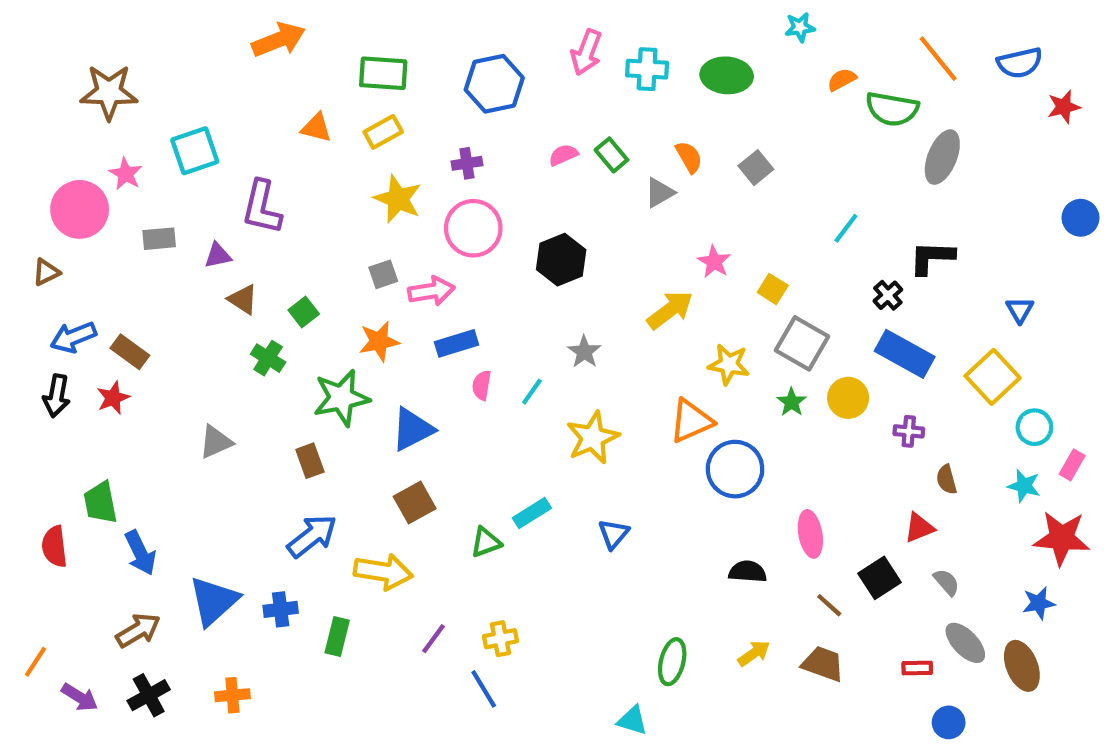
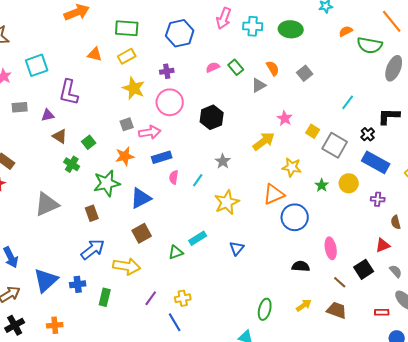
gray square: (802, 343) -> (335, 145), moved
gray triangle: (216, 442) -> (47, 204), size x1.5

